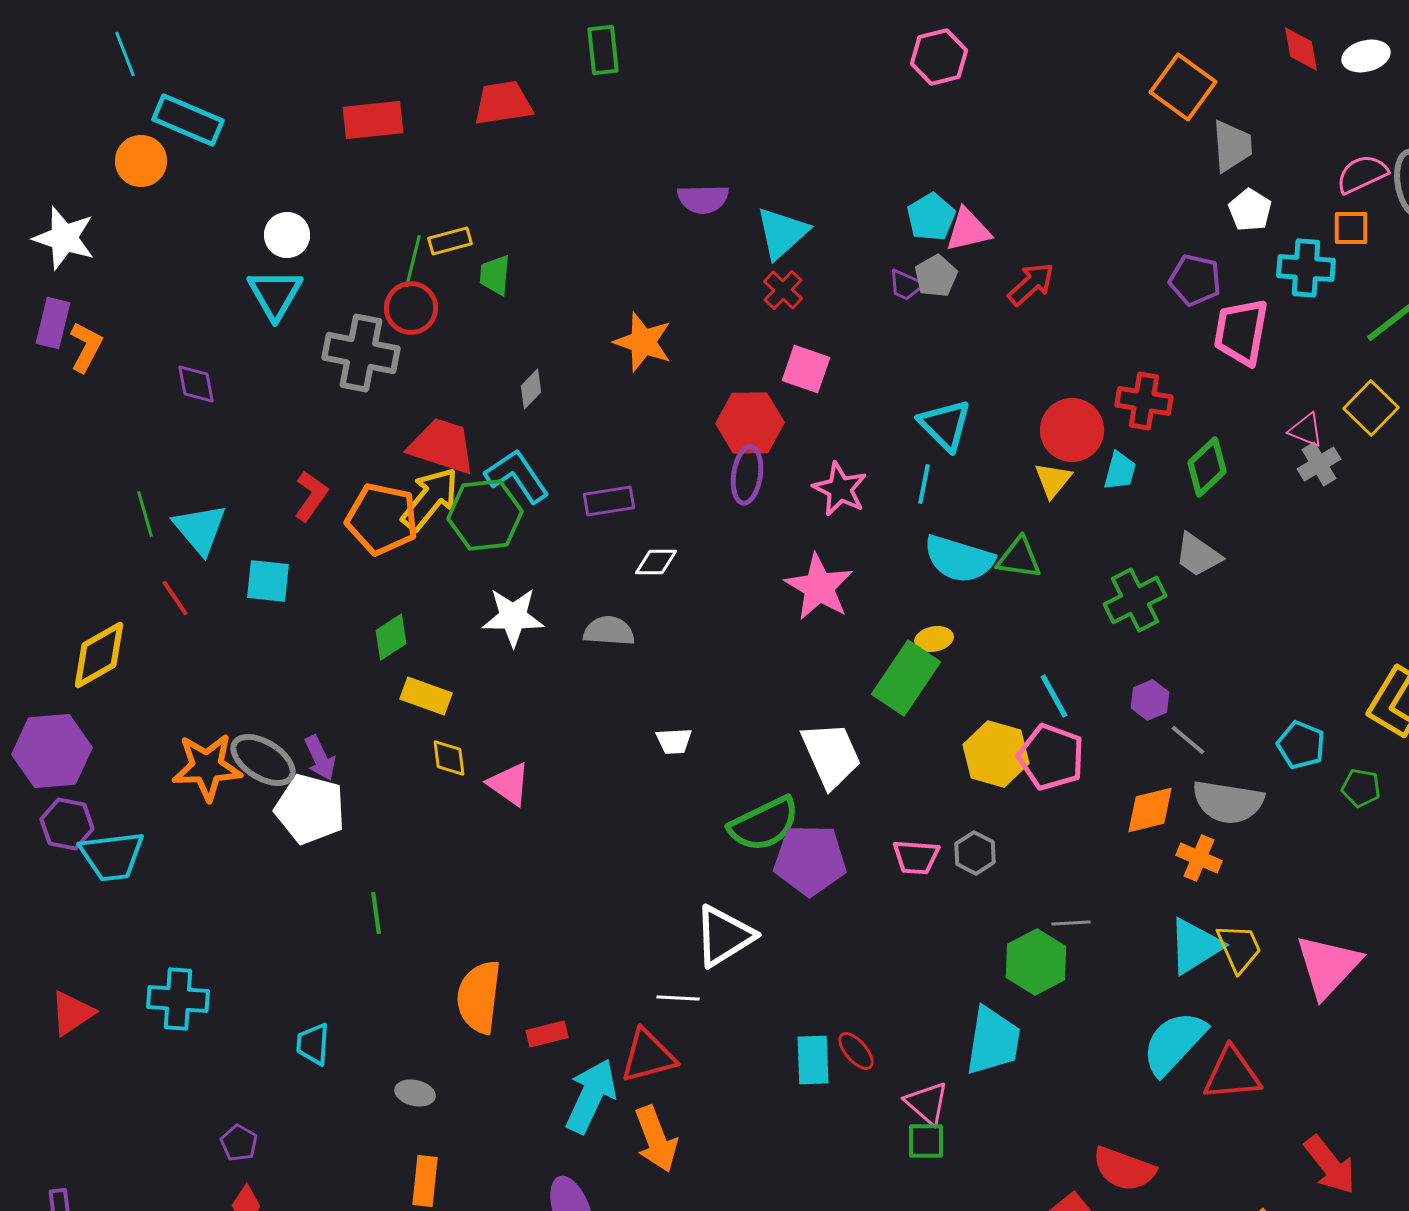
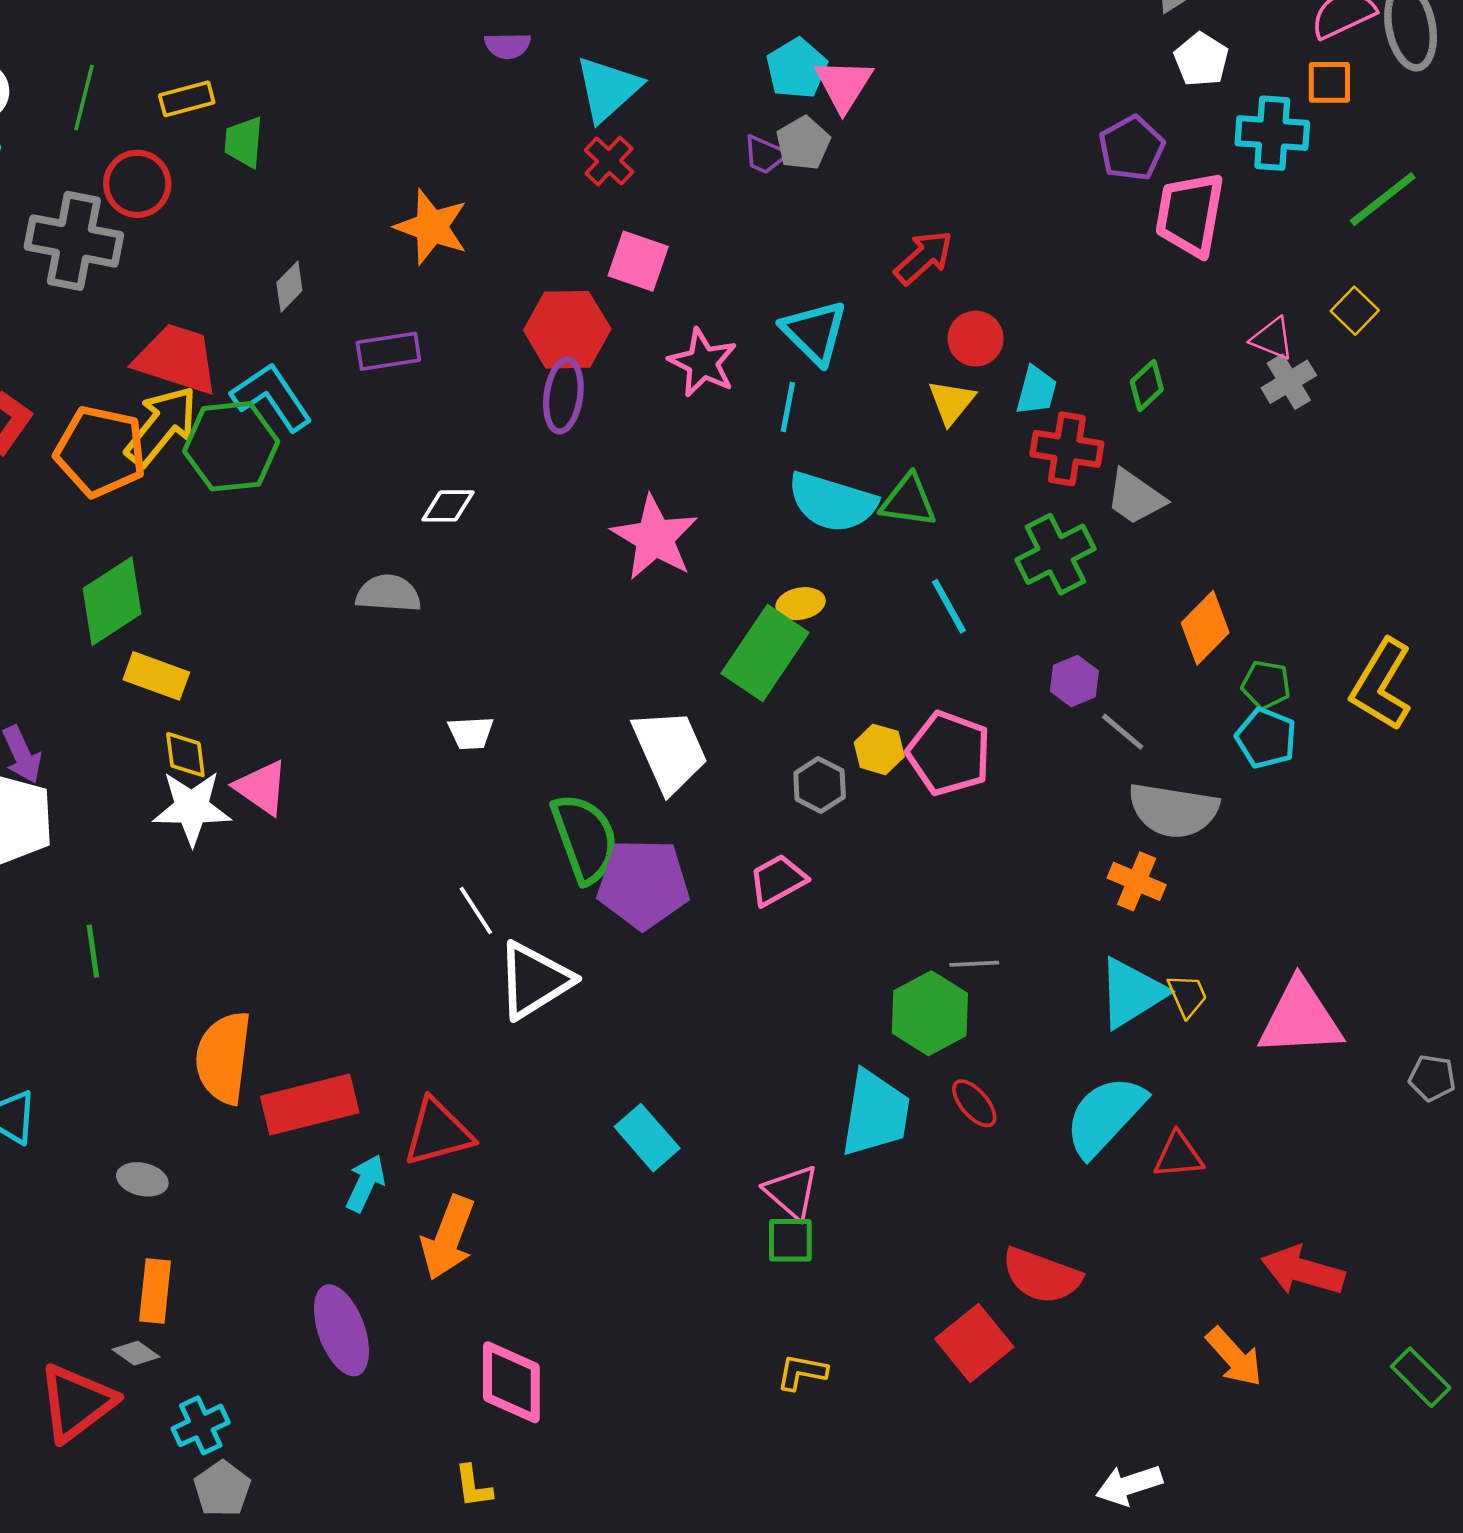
purple semicircle: (703, 199) -> (508, 46), size x0.7
pink triangle: (968, 230) -> (844, 85), turned -45
green line: (413, 261) -> (84, 98), moved
purple pentagon: (1195, 280) -> (1132, 148), turned 30
red arrow: (1031, 284) -> (924, 257), moved
red cross: (1144, 401) -> (1067, 449), moved
yellow square: (1371, 408) -> (1355, 311), size x0.7
red circle: (1072, 430) -> (976, 339), size x0.7
green diamond: (1207, 467) -> (1147, 385), size x0.7
pink star: (840, 489) -> (703, 363), moved
purple rectangle: (609, 501) -> (388, 351), moved
white star: (513, 617) -> (192, 808), moved
green diamond: (391, 637) -> (112, 601), size x1.5
cyan line: (1054, 696) -> (949, 606), moved
yellow hexagon: (996, 754) -> (879, 749), size x0.6
green pentagon: (1361, 788) -> (1266, 685), moved
orange diamond: (1150, 810) -> (1205, 628), moved, turned -32
green semicircle: (764, 824) -> (585, 838), turned -84
gray hexagon: (975, 853) -> (820, 785), moved
pink trapezoid: (916, 857) -> (778, 880), turned 147
yellow trapezoid: (1239, 948) -> (1187, 995), size x0.7
pink triangle: (1328, 966) -> (1300, 1018), turned 44
white line: (678, 998) -> (476, 911), moved, turned 54
red rectangle: (547, 1034) -> (310, 1105), size x1.8
red ellipse: (856, 1051) -> (974, 1103), moved
cyan rectangle: (813, 1060) -> (647, 1138), turned -39
red triangle: (1232, 1074) -> (1178, 1155), size x0.7
cyan arrow: (591, 1096) -> (366, 1183), size x0.6
orange arrow: (656, 1139) -> (448, 1238), turned 42
red arrow: (1330, 1165) -> (1303, 1271), turned 144

